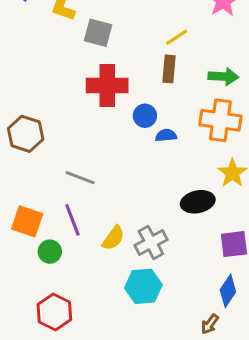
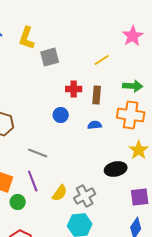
gray square: (98, 33) -> (50, 57), turned -30
brown rectangle: (169, 69) -> (97, 95), moved
red cross: (107, 86) -> (74, 89), moved, size x0.6
blue circle: (145, 116) -> (61, 115), moved

